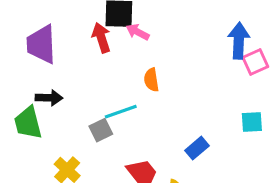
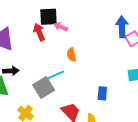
gray square: (101, 130) -> (44, 88), size x1.5
blue rectangle: (197, 148) -> (102, 93), turned -40

